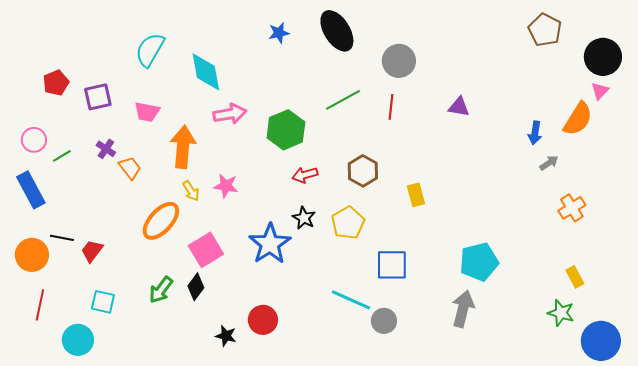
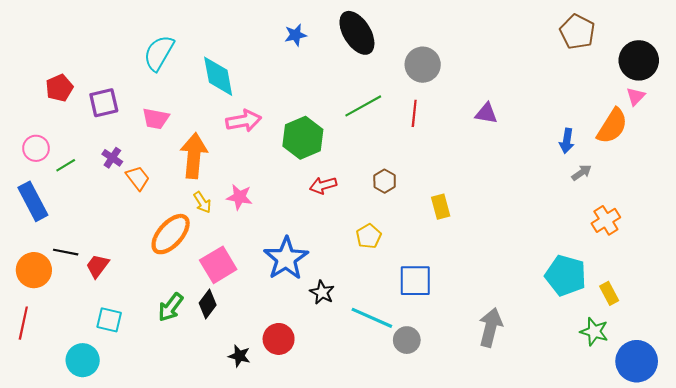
brown hexagon: (363, 171) -> (385, 181), size x0.7
black star: (304, 218) -> (322, 292), moved
yellow pentagon: (348, 223) -> (369, 236), size x0.7
cyan pentagon: (479, 262) -> (566, 275), moved, turned 30
red line: (40, 305) -> (23, 323), moved

